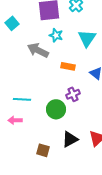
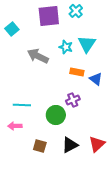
cyan star: (56, 35) -> (66, 47), moved
orange rectangle: (68, 66) -> (77, 72), moved
brown square: (43, 150) -> (40, 146), moved

